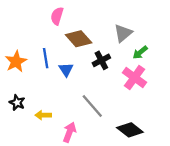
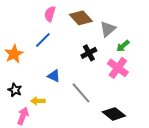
brown diamond: (79, 39) -> (81, 18), moved
blue line: (46, 58) -> (43, 40), moved, turned 54
blue triangle: (66, 70) -> (54, 76), moved, turned -32
pink arrow: (69, 132) -> (23, 116), moved

